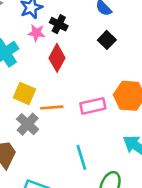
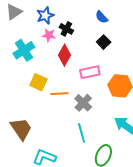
pink rectangle: (93, 106) -> (90, 72), moved
gray cross: (28, 124) -> (83, 103), moved

